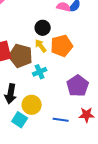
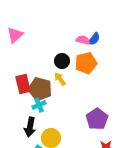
orange pentagon: (62, 46) -> (86, 63), moved
cyan cross: (40, 72) -> (39, 105), moved

